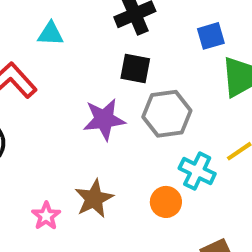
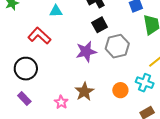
black square: (135, 68) -> (100, 25), turned -35
cyan cross: (197, 171) -> (145, 83), moved

